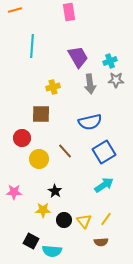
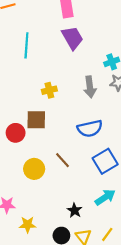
purple trapezoid: (78, 57) -> (72, 38), moved
red circle: (22, 138) -> (16, 133), moved
black star: (55, 191) -> (75, 210), moved
yellow star: (43, 210) -> (28, 225), moved

